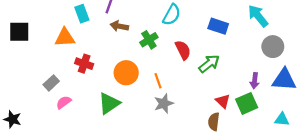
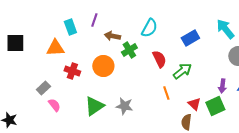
brown arrow: (119, 26) -> (112, 36), moved
blue rectangle: (218, 26) -> (190, 38), turned -48
orange circle: (126, 73) -> (103, 66), moved
orange line: (158, 81) -> (166, 93), moved
pink semicircle: (64, 102) -> (54, 105), turned 88
gray star: (164, 103) -> (124, 106), moved, turned 30

